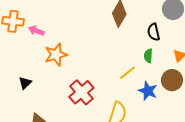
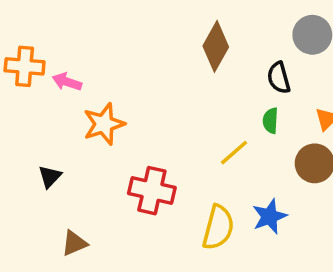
blue star: (148, 91) -> (270, 216), moved, turned 30
red cross: (81, 92) -> (152, 191), turned -35

